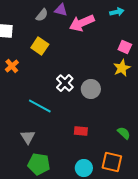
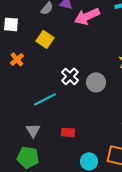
cyan line: (40, 106) -> (45, 99), turned -55
red rectangle: (81, 131) -> (68, 132), moved
green pentagon: (39, 164) -> (28, 157), moved

